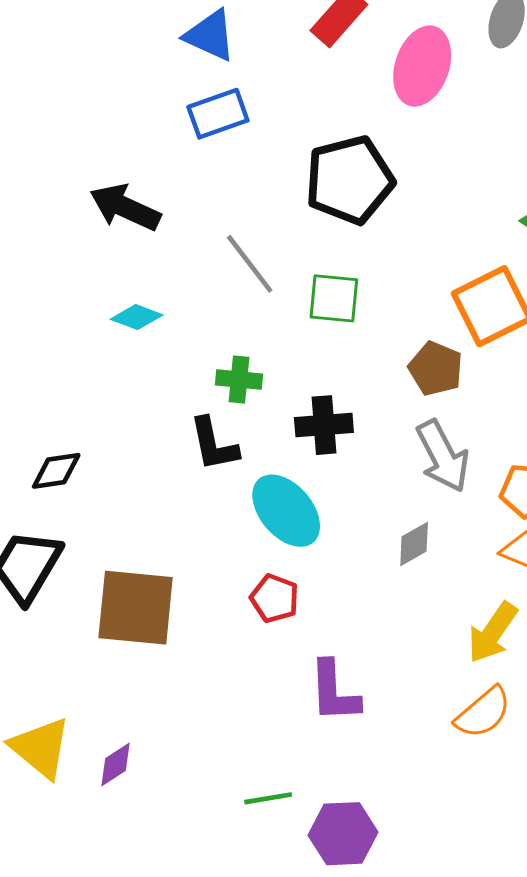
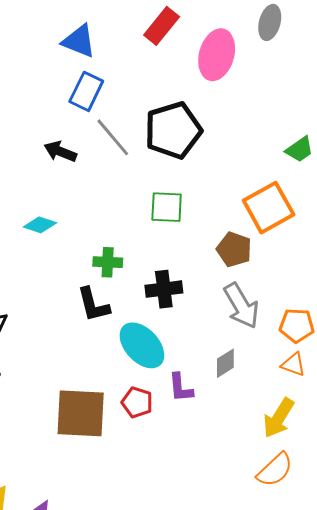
blue rectangle: (218, 114) -> (86, 91), turned -42
black arrow: (125, 207) -> (60, 152), moved, size x0.7
gray line: (250, 264) -> (113, 137), moved
brown square: (136, 608) -> (81, 413), moved
purple L-shape: (334, 692) -> (181, 388), moved, size x0.7

